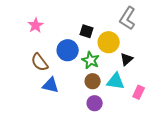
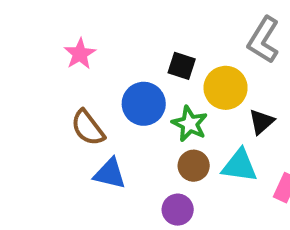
purple circle: (95, 103) -> (178, 210), moved

